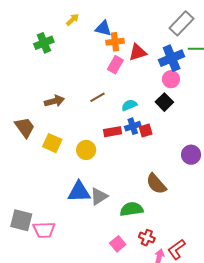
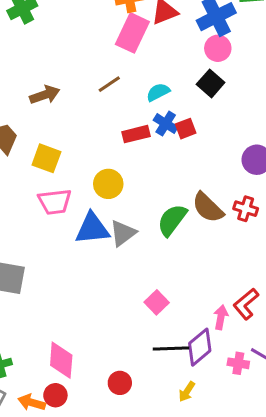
pink rectangle: (115, 65) -> (132, 33), size x1.4
blue cross: (133, 126) -> (166, 124), turned -35
yellow circle: (86, 150) -> (108, 184), moved
green semicircle: (132, 209) -> (172, 220), moved, turned -40
pink trapezoid: (44, 230) -> (55, 202), moved
red cross: (147, 238) -> (246, 209), moved

